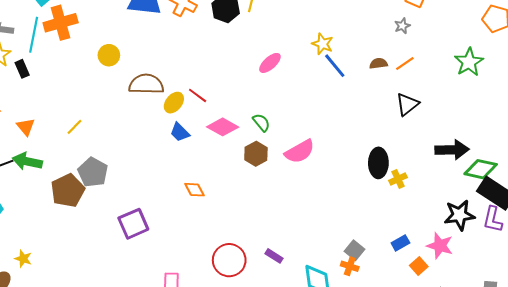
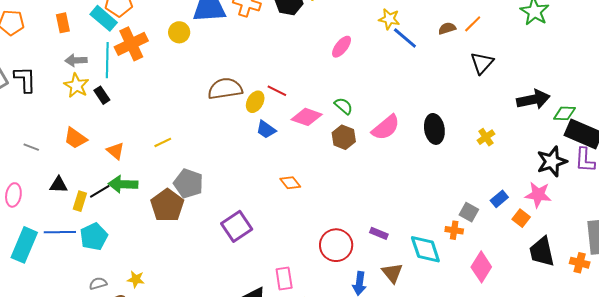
yellow circle: (109, 55) -> (179, 32), moved
yellow line: (74, 127) -> (163, 142), turned 30
black ellipse: (378, 163) -> (434, 129), moved
green diamond: (481, 169) -> (564, 113), size x0.7
gray square: (354, 250) -> (469, 212), moved

